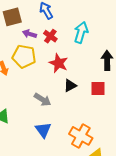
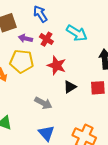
cyan arrow: (81, 32) -> (77, 33), turned 110

